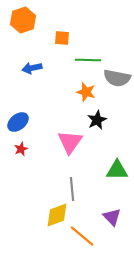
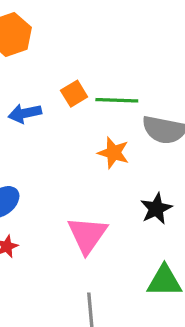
orange square: (62, 38) -> (74, 94), moved, turned -35
black star: (97, 120) -> (156, 209), moved

